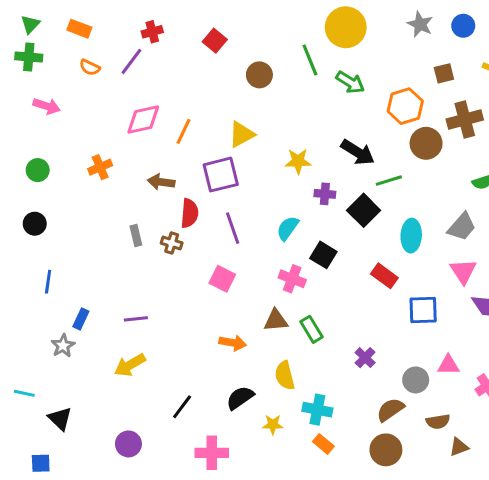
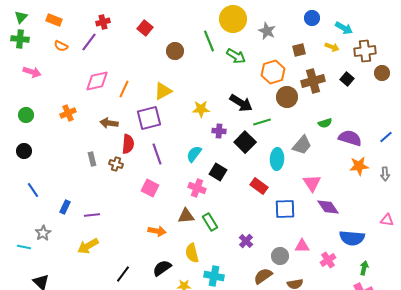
gray star: (420, 24) -> (267, 31), moved
gray trapezoid: (462, 227) -> (302, 145), moved
blue line: (48, 282) -> (33, 190), turned -42
blue rectangle: (81, 319) -> (65, 207), moved
cyan line: (24, 393) -> (24, 247), moved

